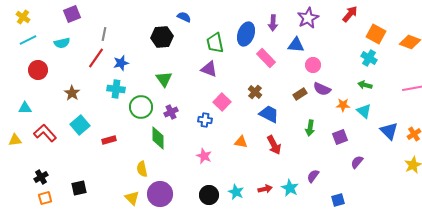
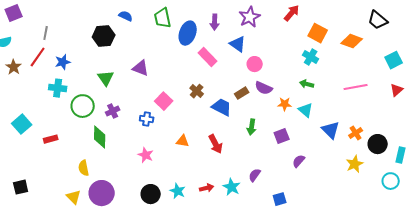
green trapezoid: (215, 43) -> (163, 18), moved
blue triangle: (296, 45) -> (238, 44), turned 30
purple triangle: (209, 69) -> (141, 68), moved
brown star: (72, 93) -> (14, 67), moved
blue trapezoid: (269, 114) -> (222, 107), moved

